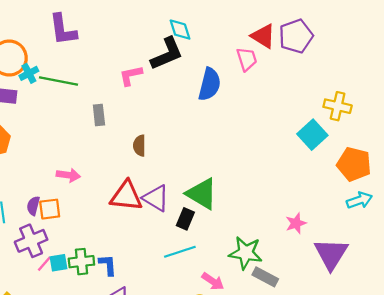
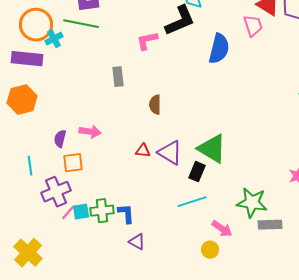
green line: (58, 81) -> (81, 24), moved
red triangle: (126, 196) -> (143, 151), size x0.5
purple semicircle: (33, 206) -> (60, 139), moved
gray rectangle: (265, 277) -> (270, 225), turned -30

